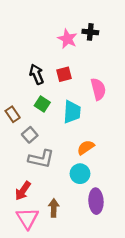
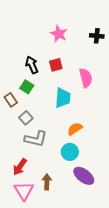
black cross: (90, 32) -> (97, 36), moved
green square: (42, 104) -> (27, 87), moved
purple ellipse: (96, 201) -> (84, 176), turned -50

